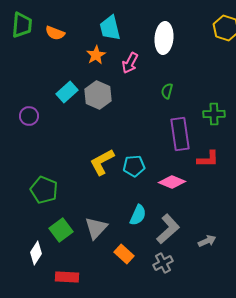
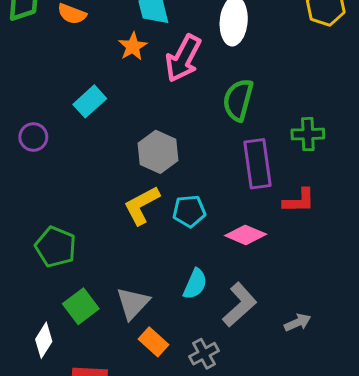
pink arrow: (130, 63) -> (183, 58), size x1.5
green semicircle: (167, 91) -> (238, 100), size x1.8
gray hexagon: (98, 95) -> (158, 152), moved
orange rectangle: (124, 254) -> (154, 342), moved
gray cross: (163, 263) -> (204, 354), moved

